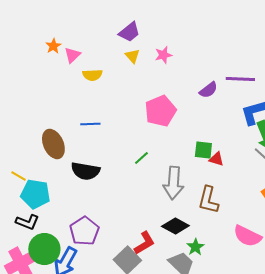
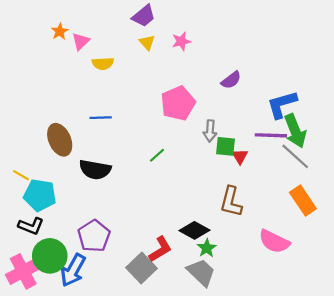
purple line: (240, 79) -> (271, 135), moved
red triangle: (216, 159) -> (240, 156), turned 42
gray arrow: (173, 183) -> (210, 131), moved, size x0.6
green star: (195, 247) -> (207, 248), moved

